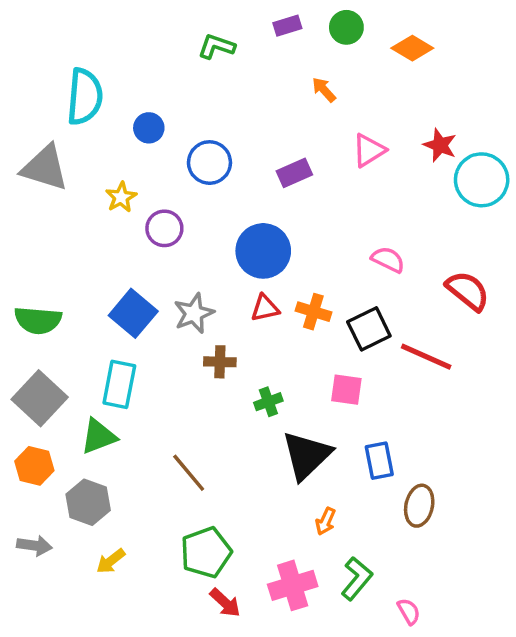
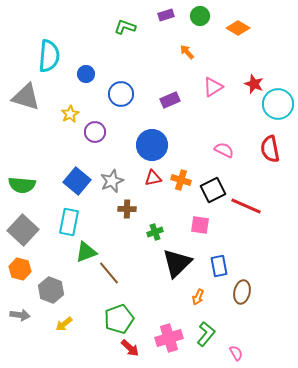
red semicircle: (468, 291) -> (270, 149), moved, turned -140
green triangle: (99, 436) -> (86, 252), moved
orange arrow: (326, 521) -> (198, 297), moved

